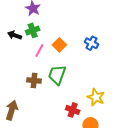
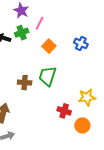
pink line: (39, 51) -> (39, 23), moved
yellow star: (96, 97) -> (87, 97), turned -30

